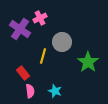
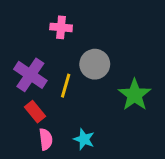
pink cross: (40, 18) -> (61, 27), turned 32
purple cross: (20, 29) -> (30, 75), moved

